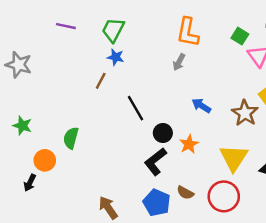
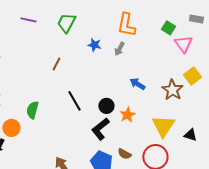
blue star: (116, 57) -> (94, 45), moved
black line: (135, 108) -> (74, 101), moved

